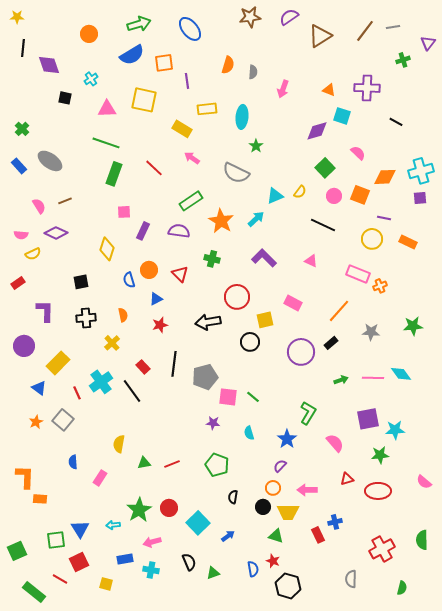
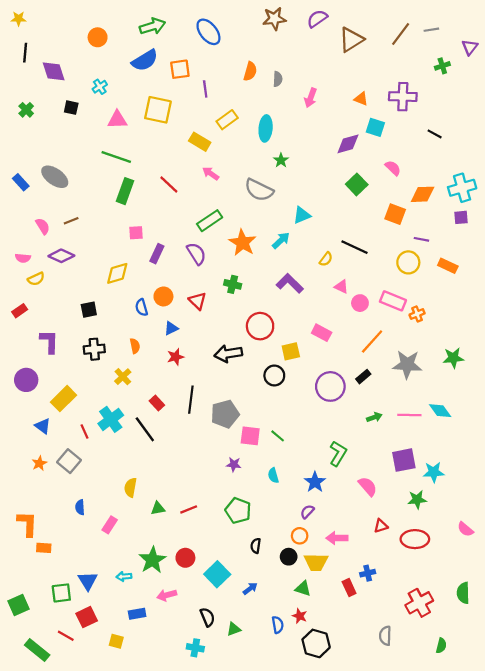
yellow rectangle: (207, 109) -> (227, 120), turned -30
green cross: (22, 129) -> (26, 110), moved
yellow semicircle: (300, 192) -> (326, 259), moved
pink circle: (334, 196) -> (360, 303), moved
purple semicircle: (179, 231) -> (196, 254), turned 50
yellow diamond: (107, 249) -> (117, 273), turned 55
gray star: (371, 332) -> (407, 365), size x1.5
cyan cross: (151, 570) -> (195, 648), moved

